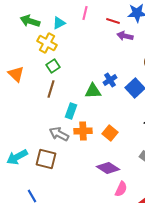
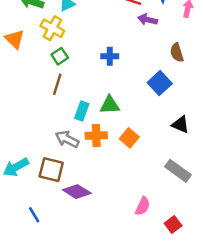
orange triangle: (16, 74) -> (15, 39), moved
blue cross: (110, 80) -> (110, 56), moved, turned 32
green triangle: (93, 91) -> (110, 105), moved
purple diamond: (108, 168) -> (77, 192), moved

